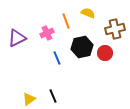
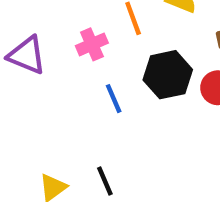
purple triangle: (17, 38) -> (27, 55), turned 48

